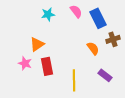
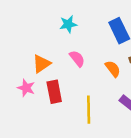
pink semicircle: (76, 11) -> (77, 59), moved
cyan star: (48, 14) -> (68, 24), moved

